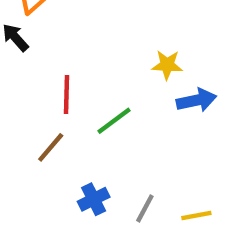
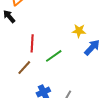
blue arrow: (196, 100) -> (92, 47), turned -36

